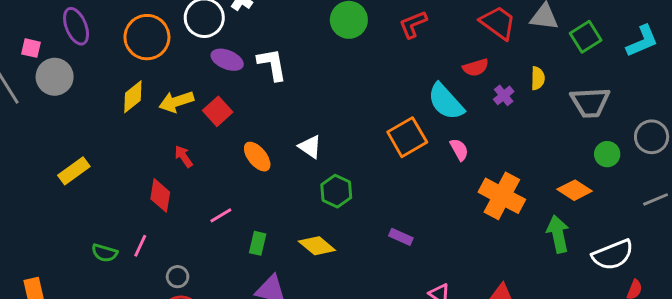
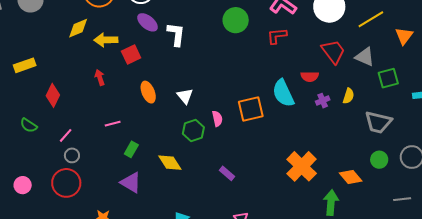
pink semicircle: (459, 150) -> (217, 119), moved
red diamond: (160, 195) -> (53, 95), moved
pink line: (140, 246) -> (66, 135), moved

